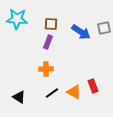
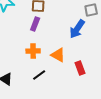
blue arrow: (81, 32) -> (77, 29), moved, turned 90
orange triangle: (74, 92) -> (58, 55), moved

